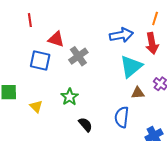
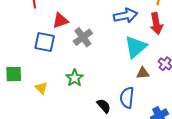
red triangle: (56, 39) -> (60, 20), turned -36
black semicircle: (85, 125) -> (104, 106), moved

